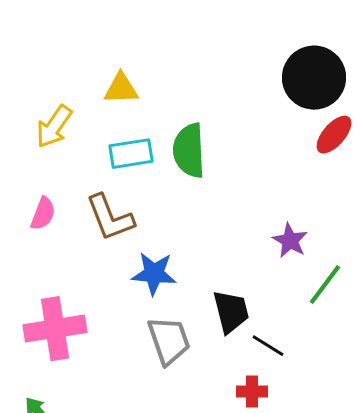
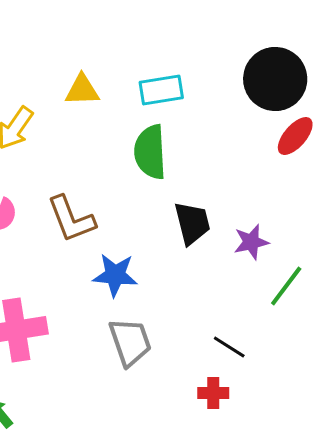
cyan rectangle: (131, 154) -> (161, 90), moved
purple star: (290, 241) -> (251, 242), turned 30
black trapezoid: (231, 312) -> (192, 223), moved

